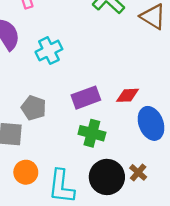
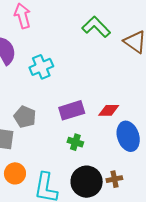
green cross: (92, 133) -> (75, 142), size x0.7
brown cross: (138, 172) -> (114, 179), turned 35

